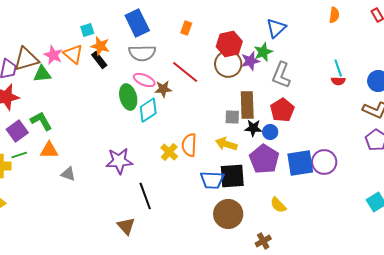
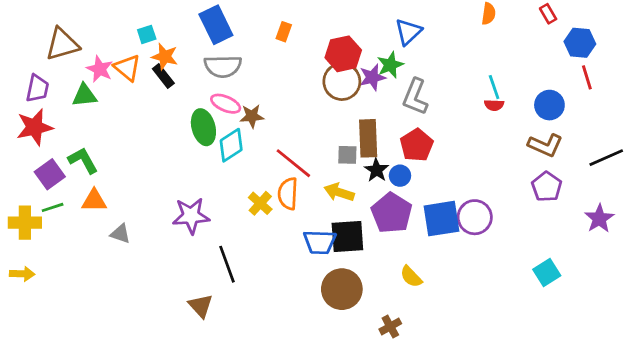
brown triangle: (26, 59) -> (62, 44), moved
red line: (185, 72) -> (293, 163), moved
black star: (253, 128) -> (376, 170), turned 30

